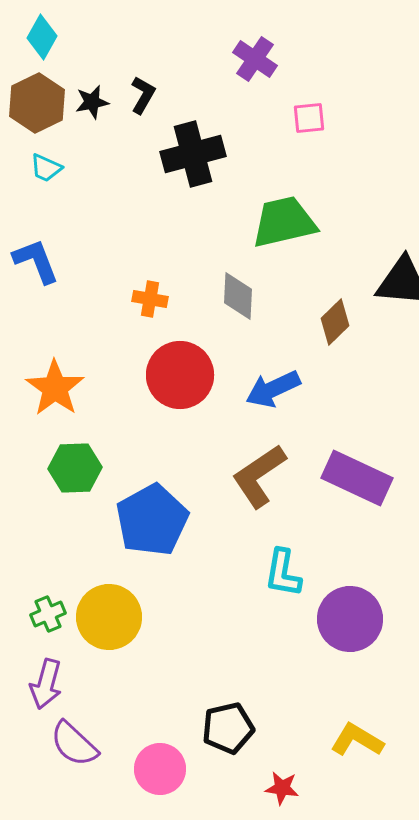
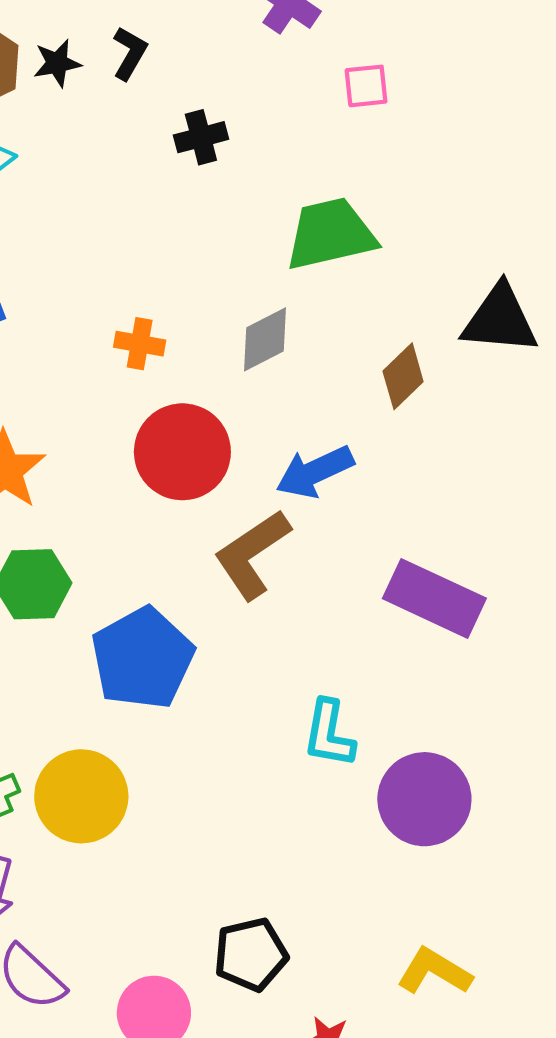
black cross: (193, 154) -> (201, 137), size x0.6
gray diamond: (238, 296) -> (265, 339), turned 60
brown L-shape: (259, 476) -> (252, 554), moved

